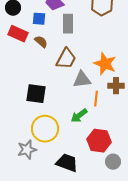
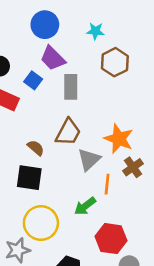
blue square: (39, 19) -> (33, 80), turned 32
brown semicircle: (41, 42) -> (36, 148), moved
gray triangle: (82, 80) -> (89, 159), turned -36
brown cross: (116, 86) -> (133, 167), turned -35

